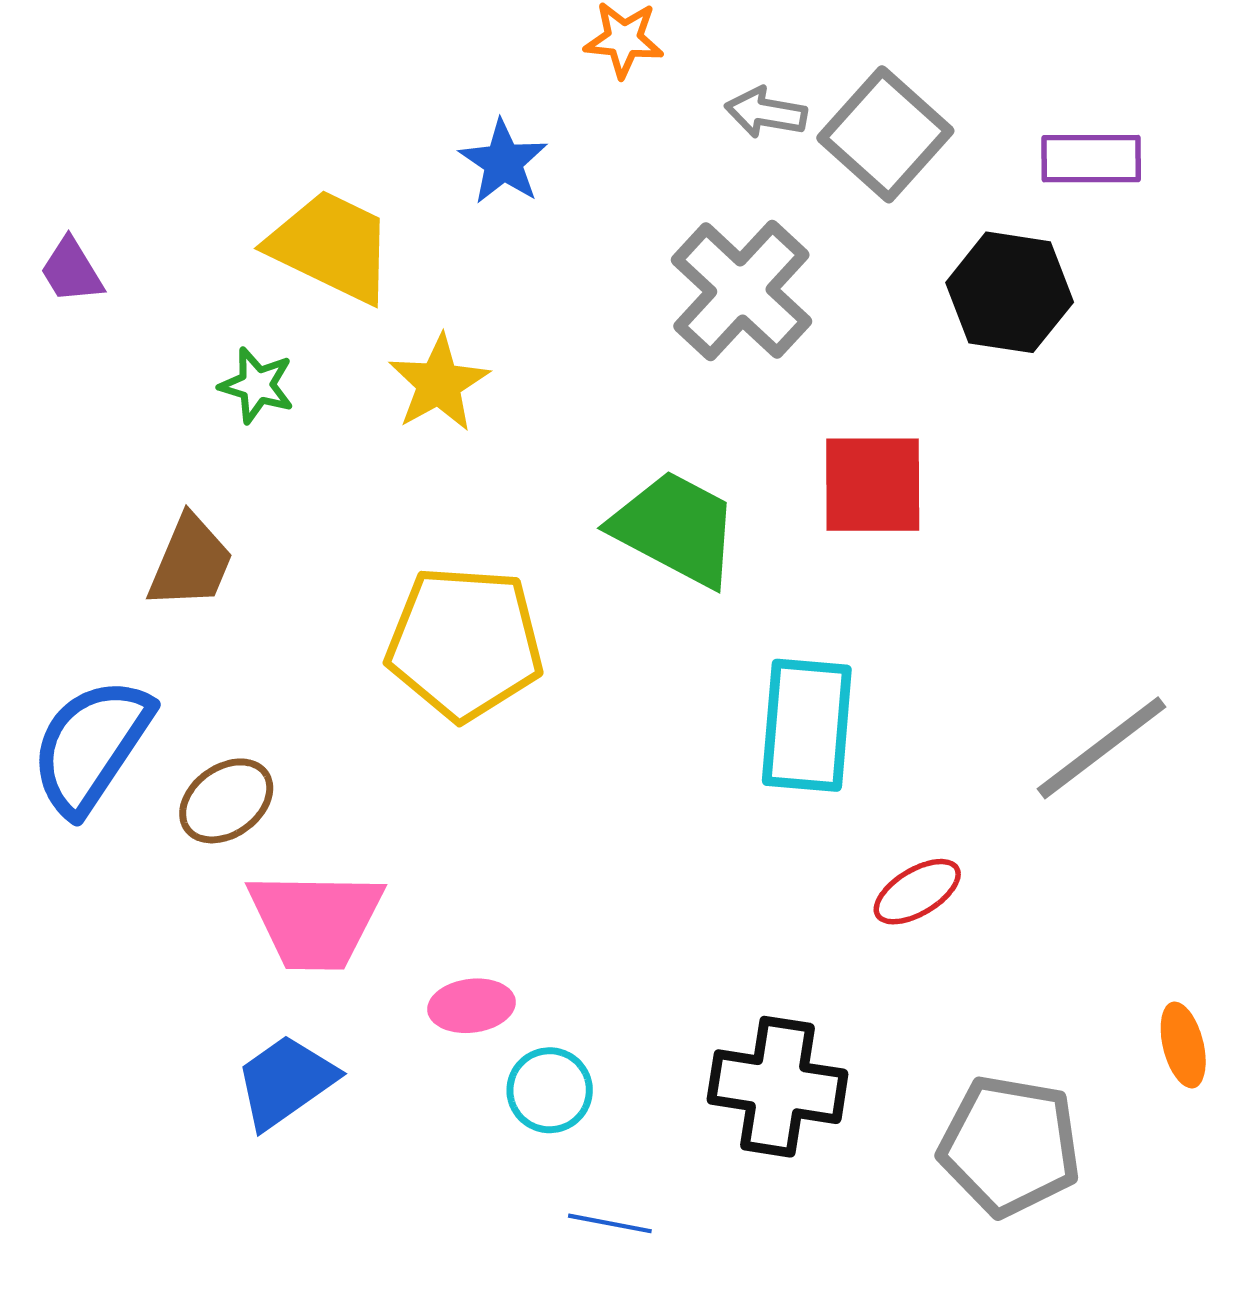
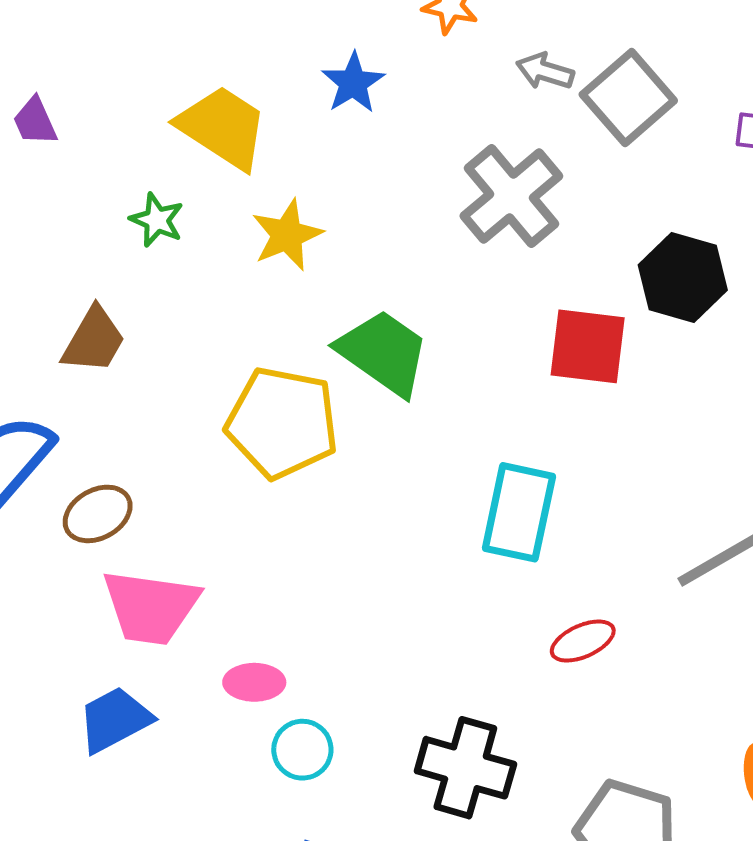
black hexagon: (1010, 292) -> (683, 278), moved
green trapezoid: (676, 528) -> (383, 353), moved

